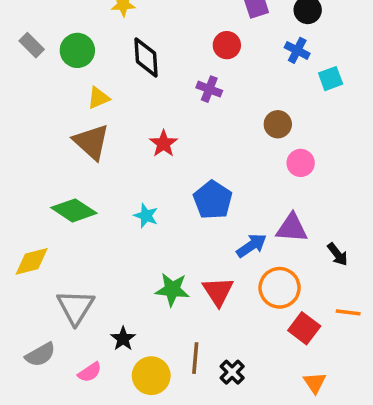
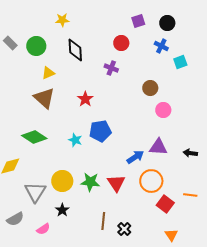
blue pentagon: (213, 200) -> (100, 131), moved, turned 30
black arrow: (338, 254) -> (190, 153), moved, turned 136
yellow circle: (151, 376) -> (62, 181), moved

